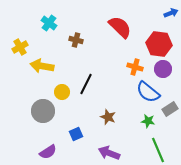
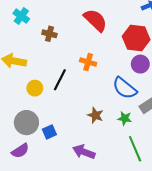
orange cross: (135, 67) -> (88, 62), moved
gray circle: (43, 111) -> (26, 123), moved
brown star: (108, 117) -> (95, 115), moved

